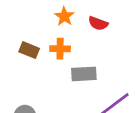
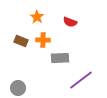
orange star: (64, 16) -> (37, 17), moved

